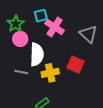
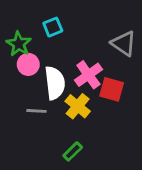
pink cross: (55, 27) -> (88, 75), moved, turned 30
yellow cross: (50, 73) -> (78, 106), turned -30

